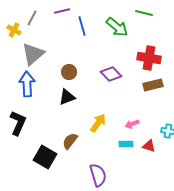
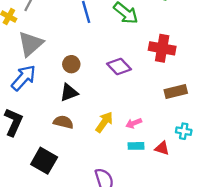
blue arrow: (27, 84) -> (24, 78), turned 45
brown rectangle: (153, 85) -> (176, 91), moved
pink arrow: (132, 124) -> (134, 123), moved
brown semicircle: (70, 141) -> (63, 122), moved, turned 66

